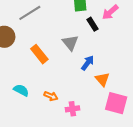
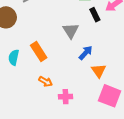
orange rectangle: (39, 54) -> (39, 52), moved
cyan semicircle: (21, 90) -> (14, 57), moved, turned -112

